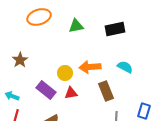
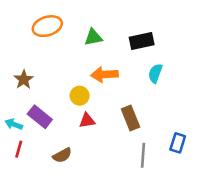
orange arrow: (90, 67) -> (104, 75), moved
cyan semicircle: (125, 67) -> (155, 73), moved, turned -98
purple rectangle: (46, 90) -> (40, 117), moved

